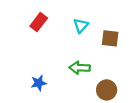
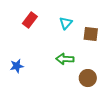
blue star: (39, 83) -> (17, 66), moved

